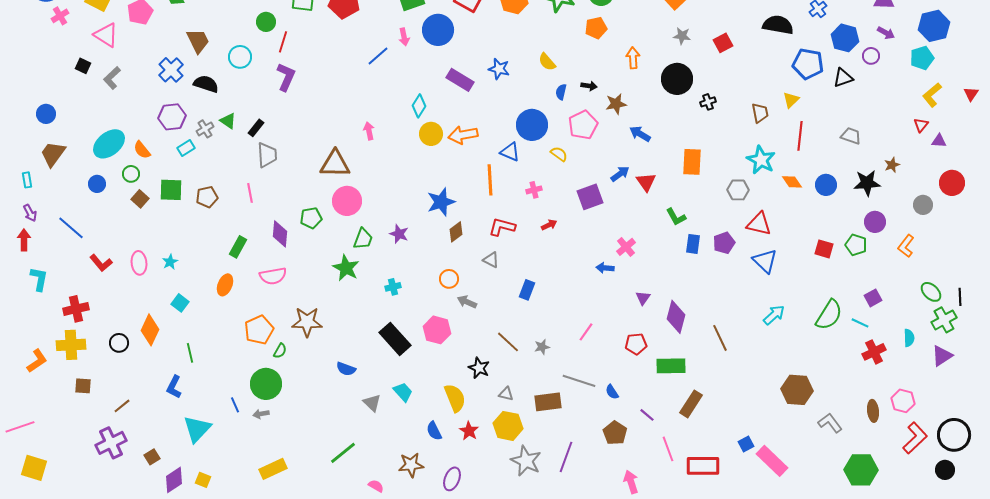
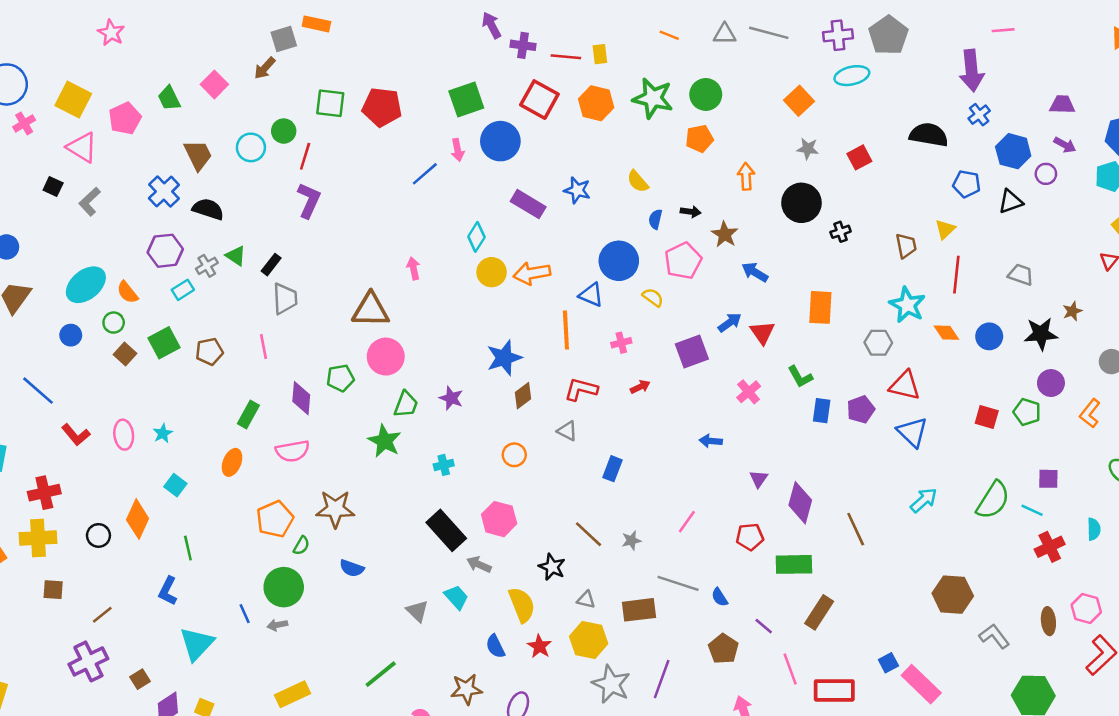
cyan circle: (240, 57) -> (251, 147), moved
blue pentagon: (808, 64) -> (967, 184), size x0.7
brown star: (616, 104) -> (725, 234), turned -30
green square: (171, 190) -> (164, 343), turned -30
pink cross: (626, 247) -> (749, 392), moved
purple square: (873, 298) -> (1048, 479), turned 30
gray arrow: (467, 302) -> (479, 564), moved
blue semicircle: (346, 369) -> (352, 568), moved

